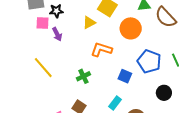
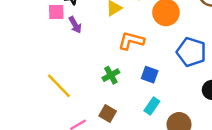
yellow line: (43, 68) -> (59, 86), moved
blue square: (125, 76) -> (150, 75), moved

